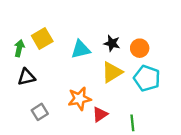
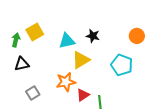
orange circle: (140, 48) -> (137, 36), moved
yellow triangle: (112, 72) -> (81, 60), moved
green line: (132, 123) -> (100, 102), moved

